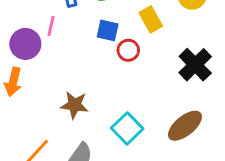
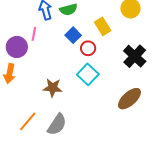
blue square: (108, 30) -> (73, 35), turned 35
cyan square: (127, 128) -> (88, 74), moved

